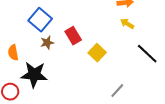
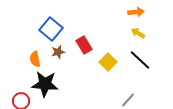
orange semicircle: (13, 53) -> (35, 59), moved
black line: (147, 54) -> (140, 60), moved

